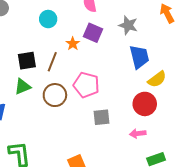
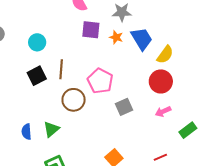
cyan circle: (48, 19) -> (37, 42), moved
orange star: (73, 44) -> (116, 37), moved
pink pentagon: (86, 85) -> (100, 81), turned 30
green triangle: (22, 87) -> (51, 129), moved

